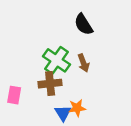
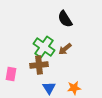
brown arrow: (83, 63) -> (65, 49), turned 72
orange star: (77, 108) -> (74, 88), moved

